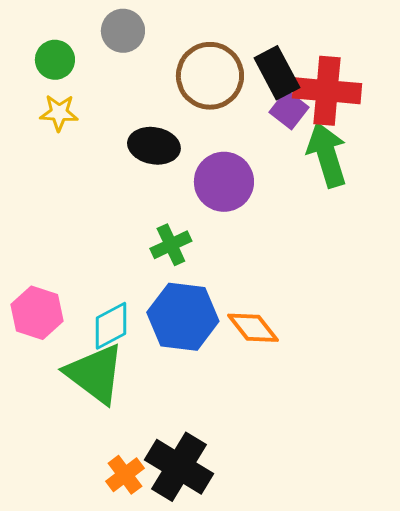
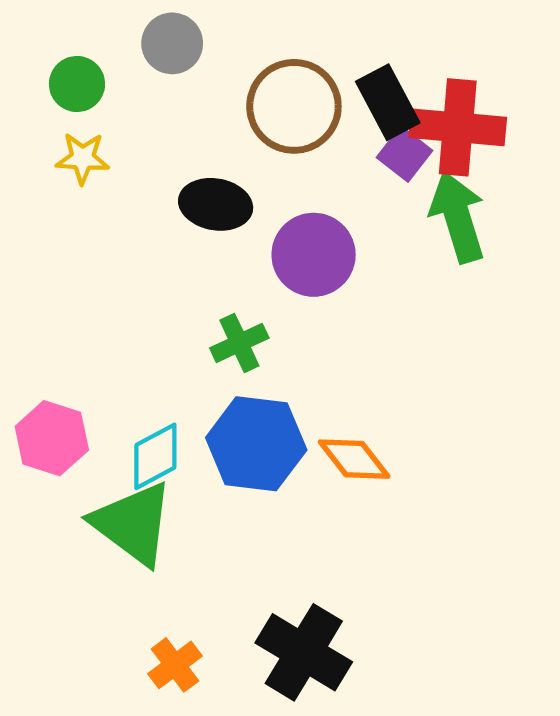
black cross: (179, 467) -> (304, 652), moved

